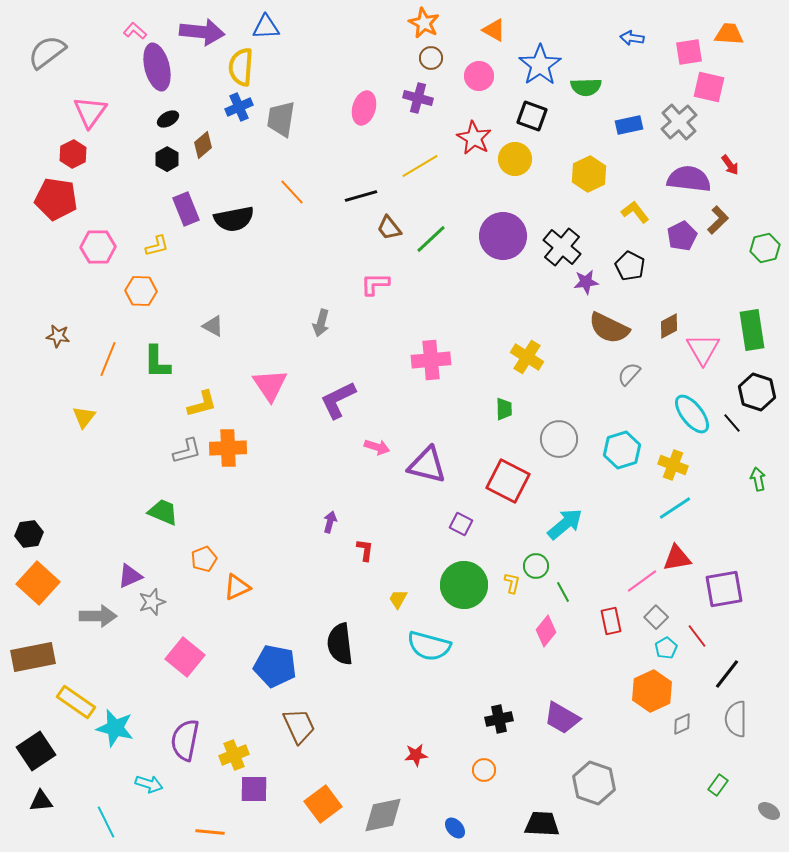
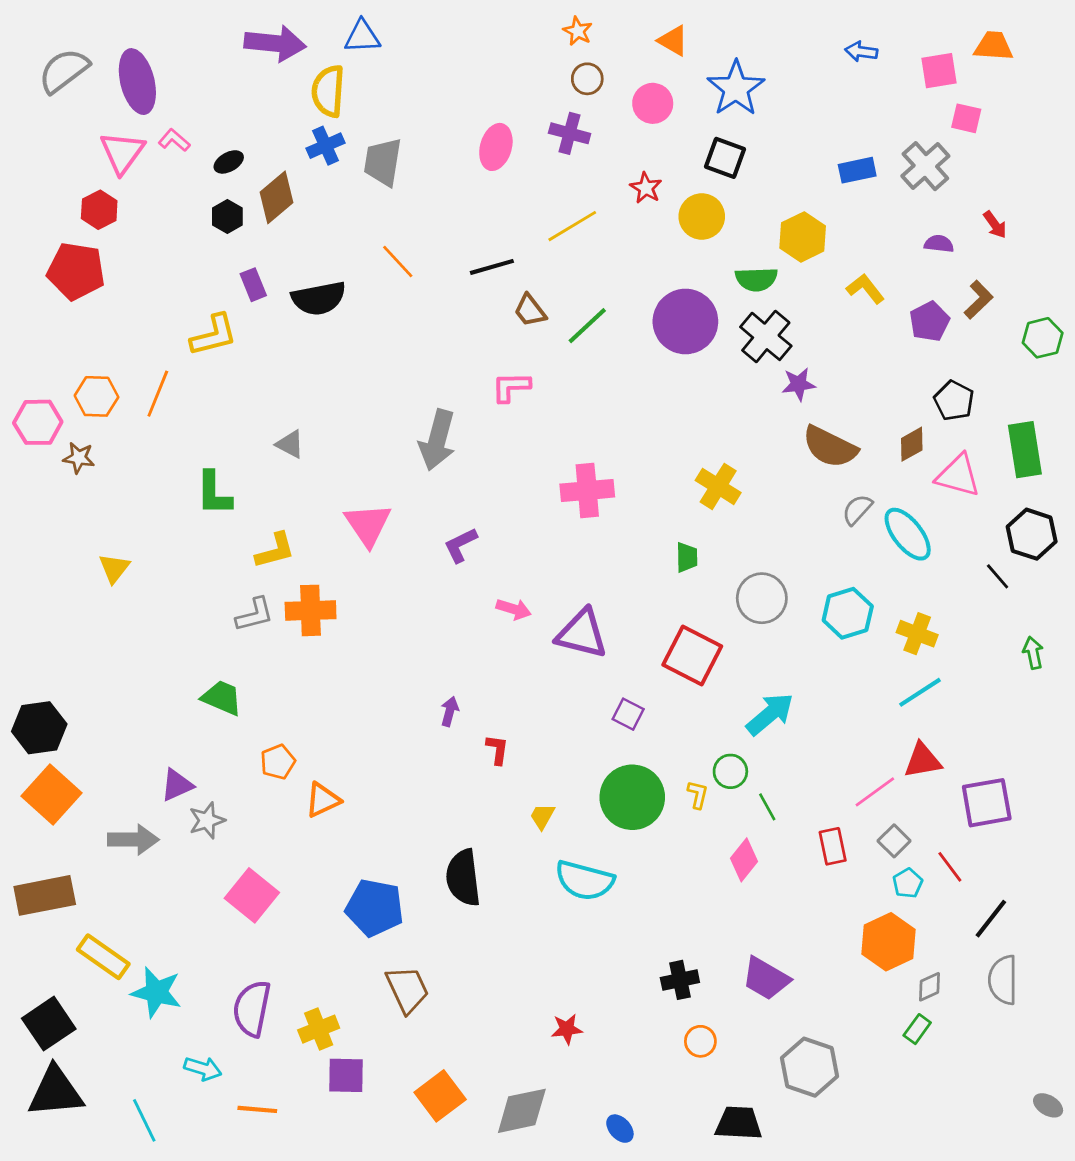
orange star: (424, 23) -> (578, 31), size x0.7
pink L-shape: (135, 31) -> (174, 140), moved
purple ellipse: (157, 67) -> (137, 82), moved
green semicircle: (586, 87) -> (756, 279), moved
pink square: (709, 87) -> (966, 118), size x0.7
red star: (474, 138) -> (646, 188), size x0.7
brown diamond: (203, 145) -> (276, 197), size x1.4
purple semicircle: (689, 179) -> (939, 244), size x0.5
purple rectangle: (186, 209) -> (253, 285), size x0.7
yellow L-shape: (157, 246) -> (214, 335), size x1.5
pink hexagon: (98, 247) -> (38, 422), moved
black pentagon: (630, 266) -> (954, 401), moved
orange hexagon: (141, 291) -> (96, 396), moved
gray arrow: (321, 323) -> (437, 440), size x1.6
pink triangle: (703, 349) -> (958, 476), turned -45
orange line: (108, 359) -> (158, 394), moved
purple L-shape: (338, 400) -> (460, 545), size x0.7
cyan ellipse: (692, 414) -> (908, 534), moved
black hexagon: (29, 534) -> (39, 728), size x1.4
orange circle: (484, 770) -> (700, 1041), moved
green rectangle: (718, 785) -> (917, 1029), moved
black triangle: (41, 801) -> (56, 1092), size x1.8
orange line: (210, 832) -> (257, 1109), moved

